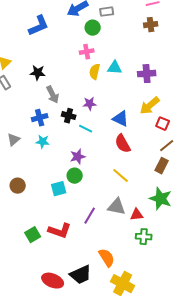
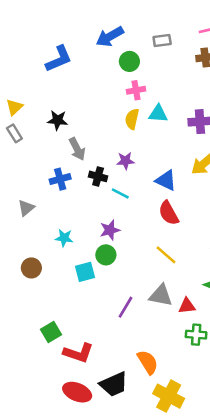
gray rectangle: (107, 12) -> (162, 41), moved
pink cross: (87, 52) -> (136, 90), moved
cyan star: (43, 142) -> (64, 238), moved
red L-shape: (60, 231) -> (78, 353), moved

